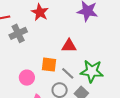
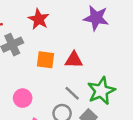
orange square: (49, 65) -> (46, 60), moved
green star: (92, 71) -> (101, 91), turned -30

